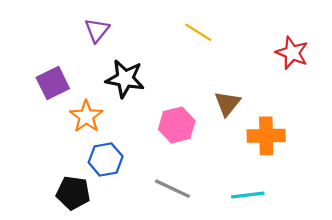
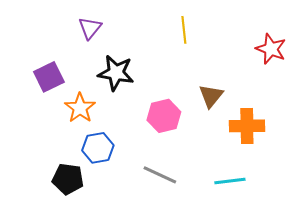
yellow line: (198, 32) -> (184, 30), turned 52

